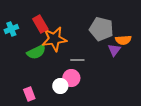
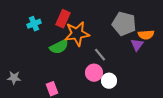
red rectangle: (40, 24) -> (63, 19), turned 54
gray line: (77, 60) -> (100, 55), turned 48
white circle: (60, 86) -> (109, 81), moved

